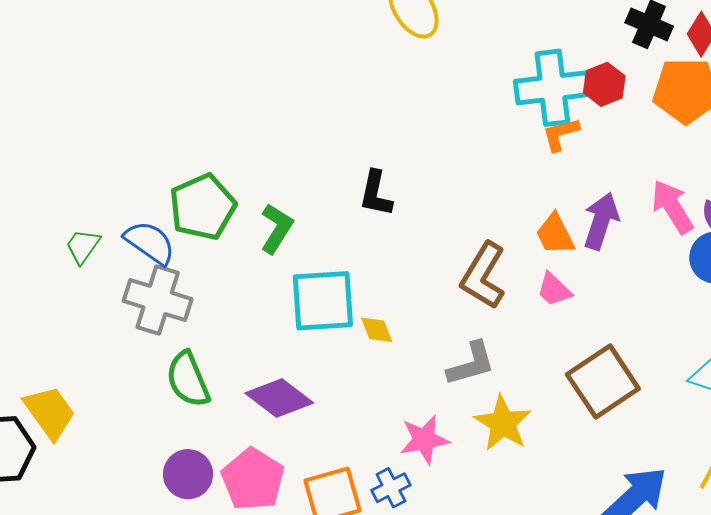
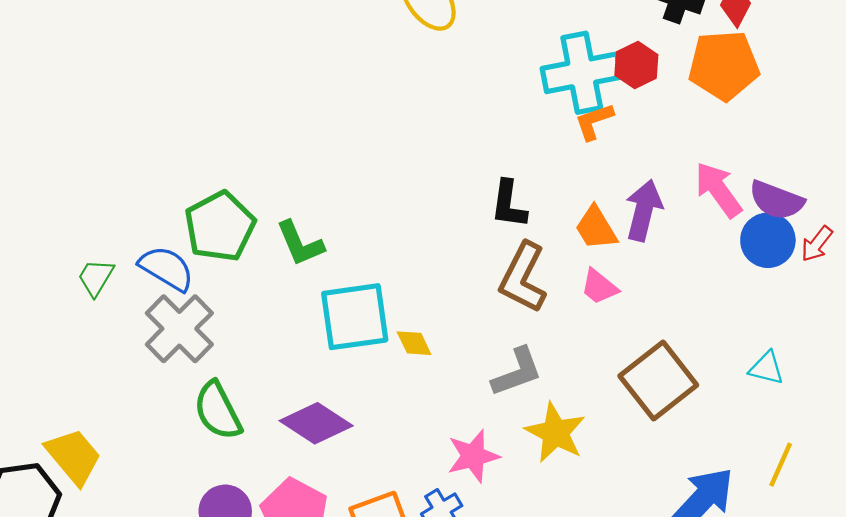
black L-shape: (376, 193) -> (509, 204), moved
green L-shape: (277, 228) -> (300, 243), turned 129
gray cross: (158, 300) -> (179, 329), turned 32

